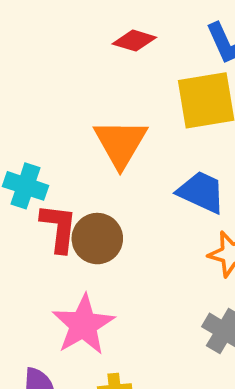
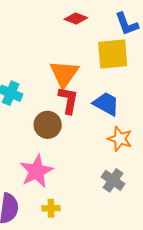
red L-shape: (59, 228) -> (68, 100), moved

